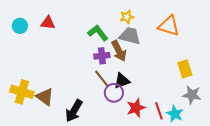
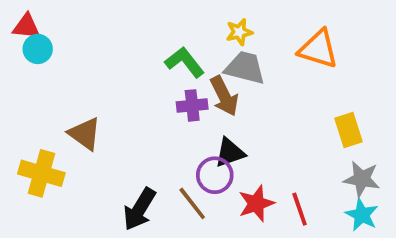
red triangle: (48, 23) -> (26, 26), moved
brown line: (102, 79) -> (192, 203), moved
brown triangle: (45, 97) -> (85, 134), moved
cyan star: (175, 114) -> (362, 215), moved

